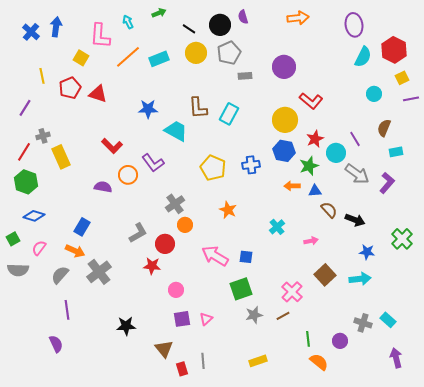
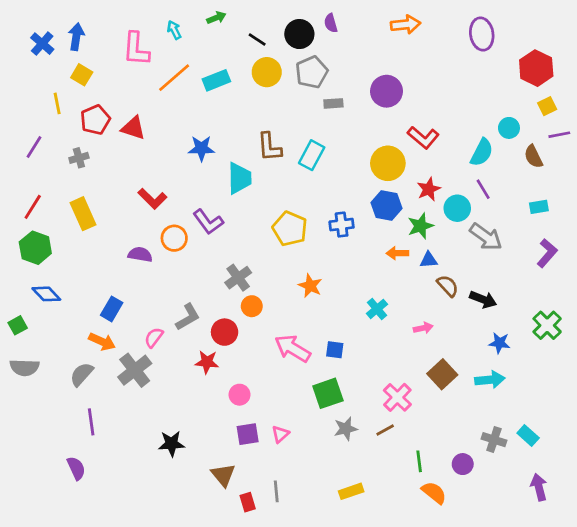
cyan semicircle: (363, 57) -> (482, 152), moved
yellow square: (81, 58) -> (82, 75), moved
brown semicircle: (384, 128) -> (533, 157), moved, turned -48
cyan trapezoid: (176, 131) -> (240, 178), turned 60
gray cross: (43, 136) -> (79, 158), moved
purple L-shape: (387, 183) -> (547, 253), moved
blue diamond: (34, 216) -> (46, 294), turned 30
pink semicircle: (39, 248) -> (154, 338), moved

